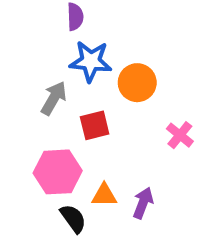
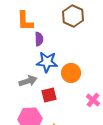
gray arrow: (54, 98) -> (28, 81), turned 42

